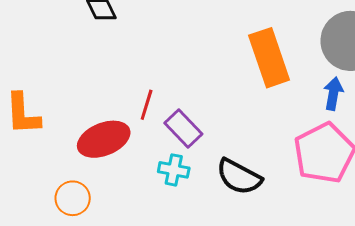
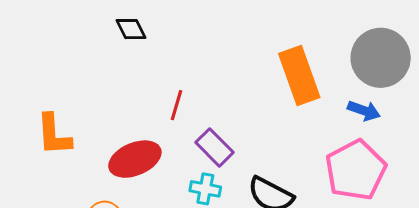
blue arrow: (333, 94) -> (364, 111), turned 100
red line: (147, 105) -> (177, 105), moved

